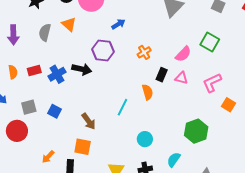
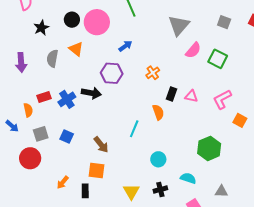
pink semicircle: (183, 54) -> (193, 50), moved
orange semicircle: (13, 72) -> (28, 110), moved
cyan semicircle: (174, 160) -> (188, 178), turned 77

